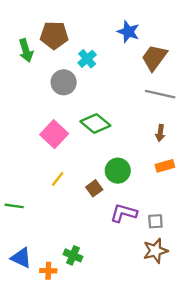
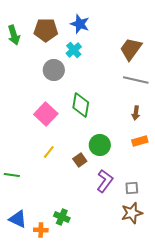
blue star: (128, 32) -> (80, 24), moved
green arrow: (26, 51) -> (14, 35), moved
green diamond: (95, 124) -> (81, 105), turned 60
purple L-shape: (124, 213) -> (105, 181), turned 110

